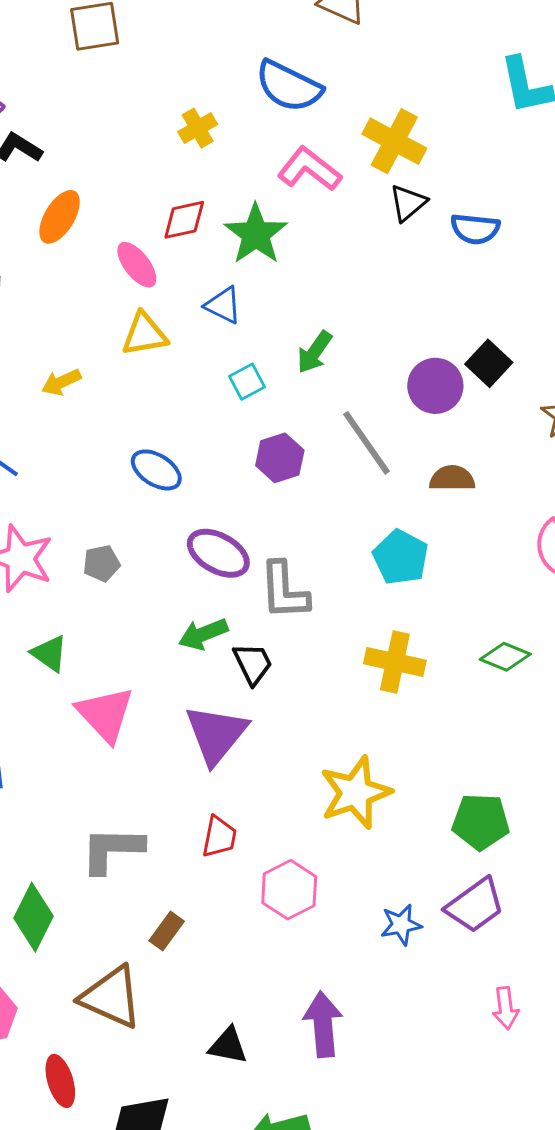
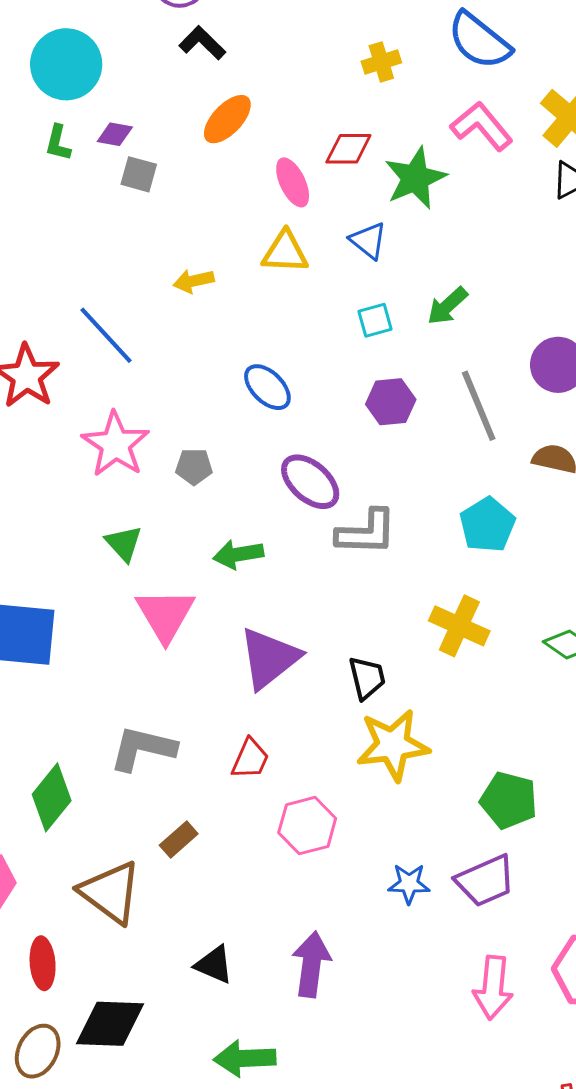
gray L-shape: (284, 591) -> (366, 532), turned -98
green arrow: (203, 634) -> (238, 554), moved
black trapezoid: (253, 664) -> (367, 678), moved
pink arrow: (506, 1008) -> (493, 988), size x1.5

